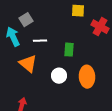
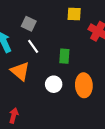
gray square: (26, 20) -> (29, 24), moved, turned -32
white line: (40, 41) -> (33, 46), turned 56

